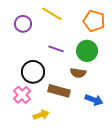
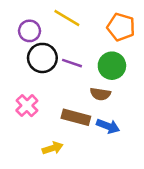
black circle: (33, 72) -> (42, 58), moved
pink cross: (22, 95) -> (27, 106), moved
blue arrow: (94, 100) -> (108, 126), moved

